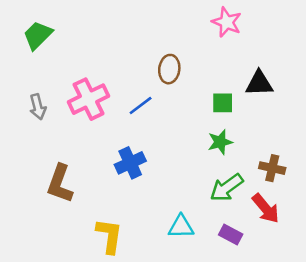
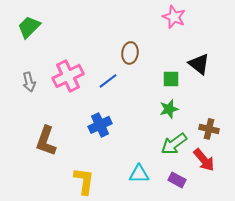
black triangle: (259, 83) -> (199, 64), turned 40

